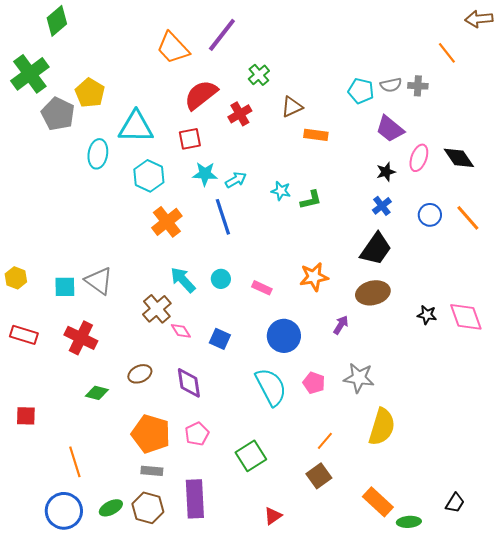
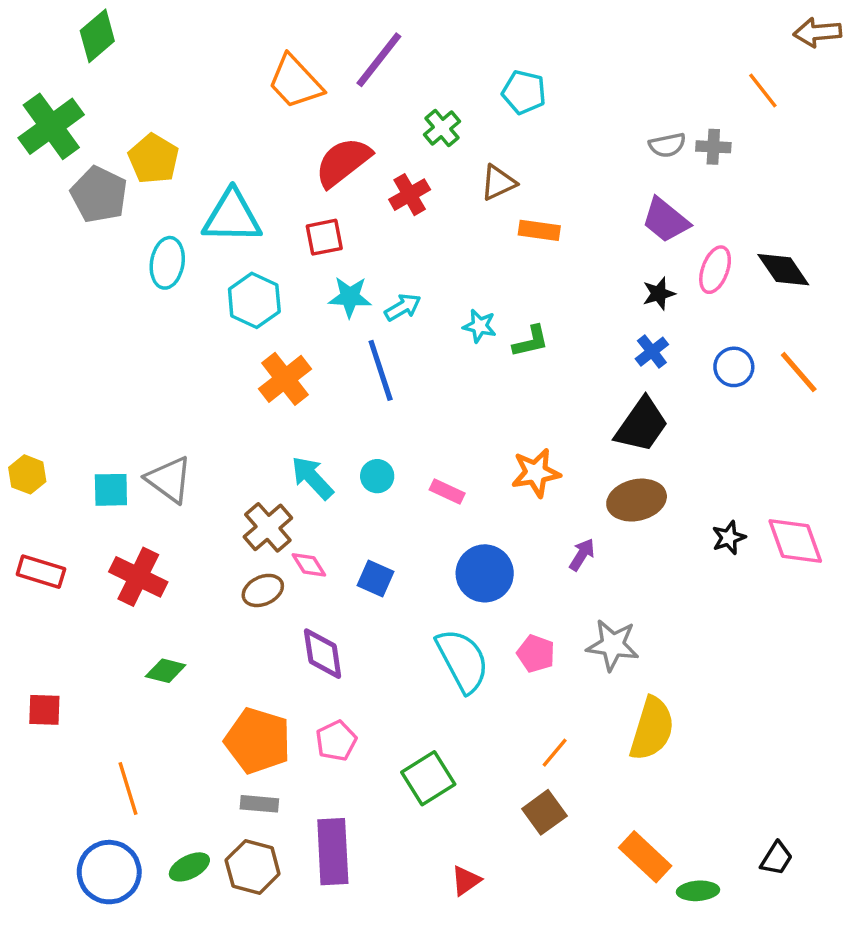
cyan pentagon: (361, 91) -> (524, 92), moved
black star: (427, 315) -> (729, 538), turned -30
brown ellipse: (140, 374) -> (263, 590), moved

